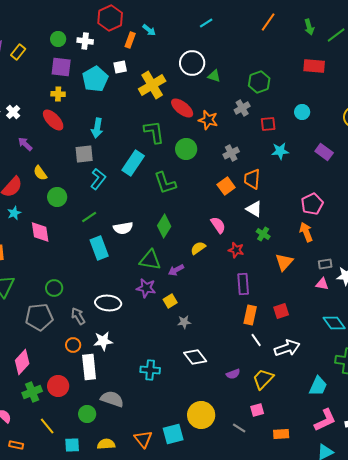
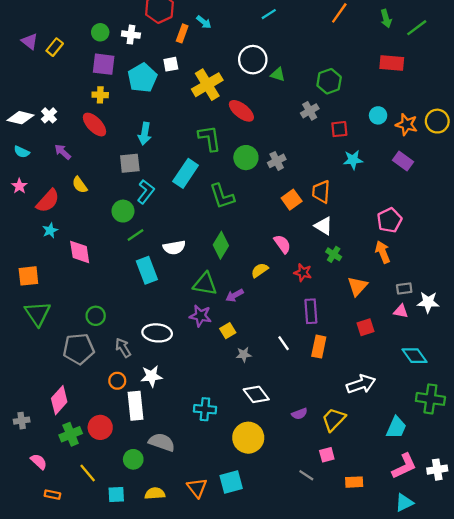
orange star: (208, 120) -> (407, 125), moved
gray cross: (231, 153) -> (277, 161), moved
green circle: (57, 197) -> (123, 211), moved
red square: (281, 311) -> (366, 327), moved
white line: (256, 340) -> (284, 343), moved
yellow circle: (201, 415) -> (248, 438), moved

